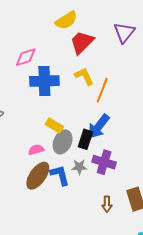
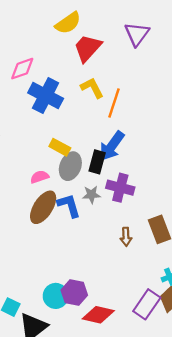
blue cross: (44, 81) -> (46, 96), turned 32

